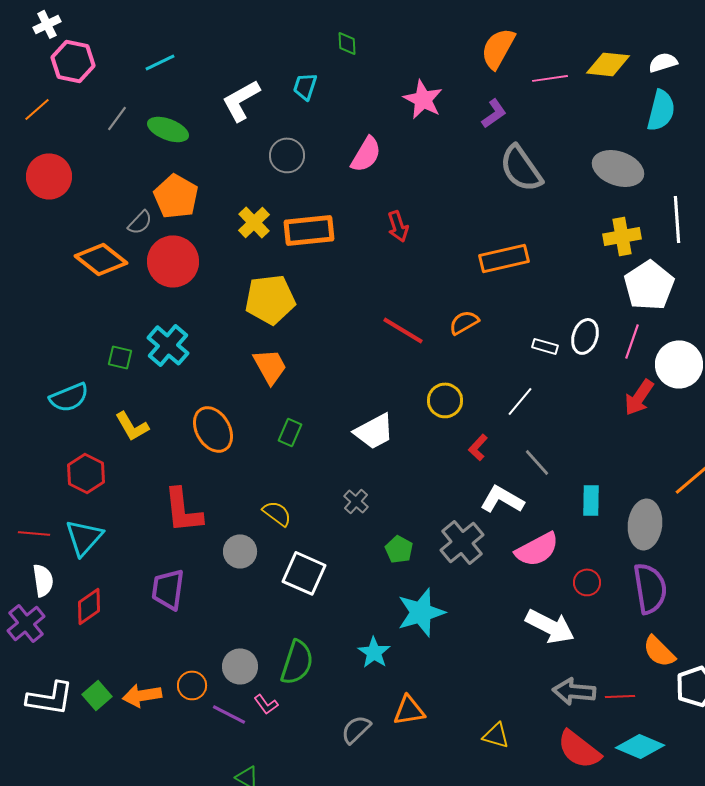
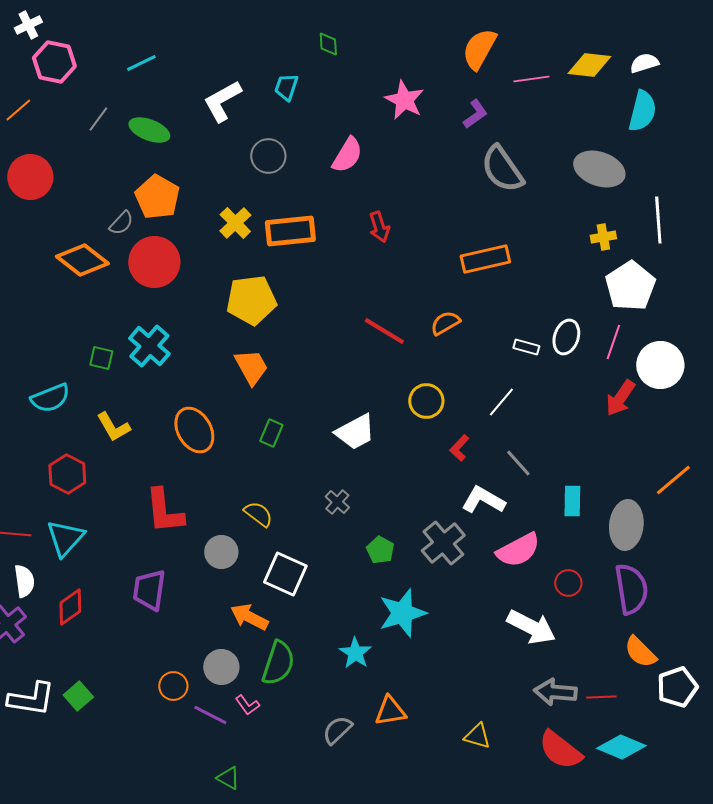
yellow cross: (622, 236) -> (603, 237), size x0.7
orange arrow: (142, 695) -> (249, 617), moved, turned 36

